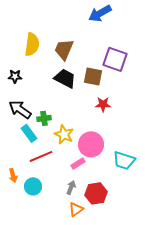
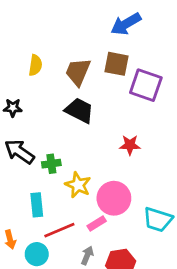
yellow semicircle: (32, 44) -> (35, 65), size x0.7
brown square: (93, 76) -> (117, 64), moved
cyan rectangle: (29, 133) -> (37, 205), moved, turned 30
red line: (41, 156) -> (59, 230), moved

